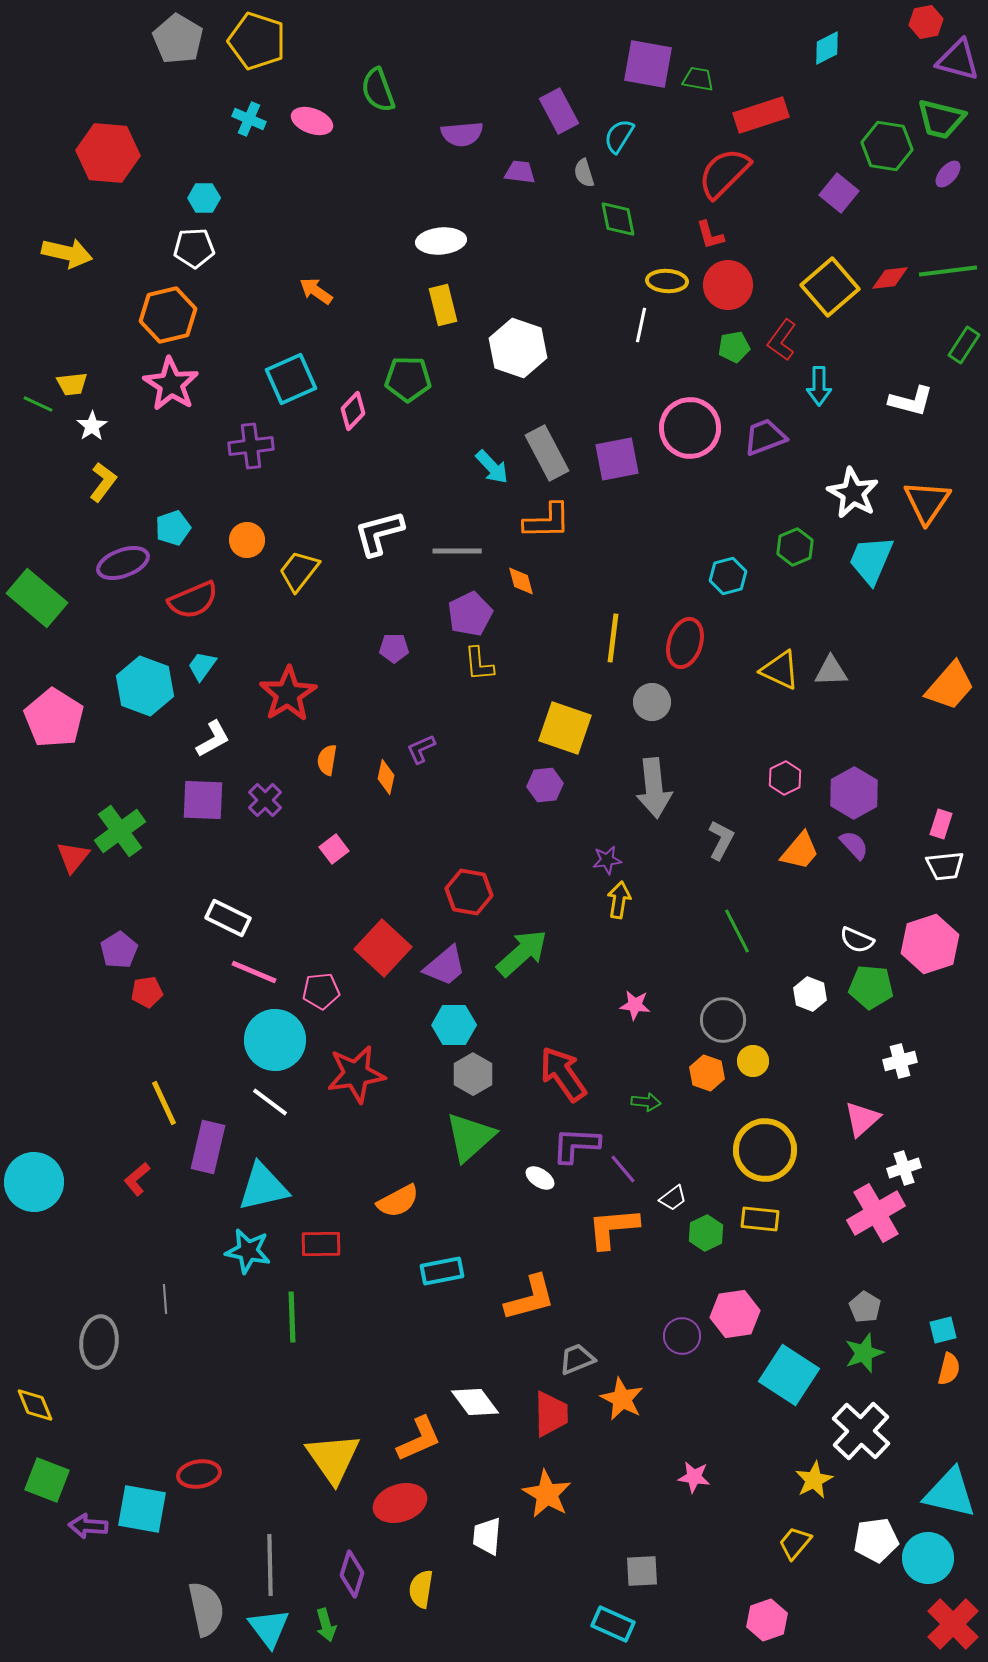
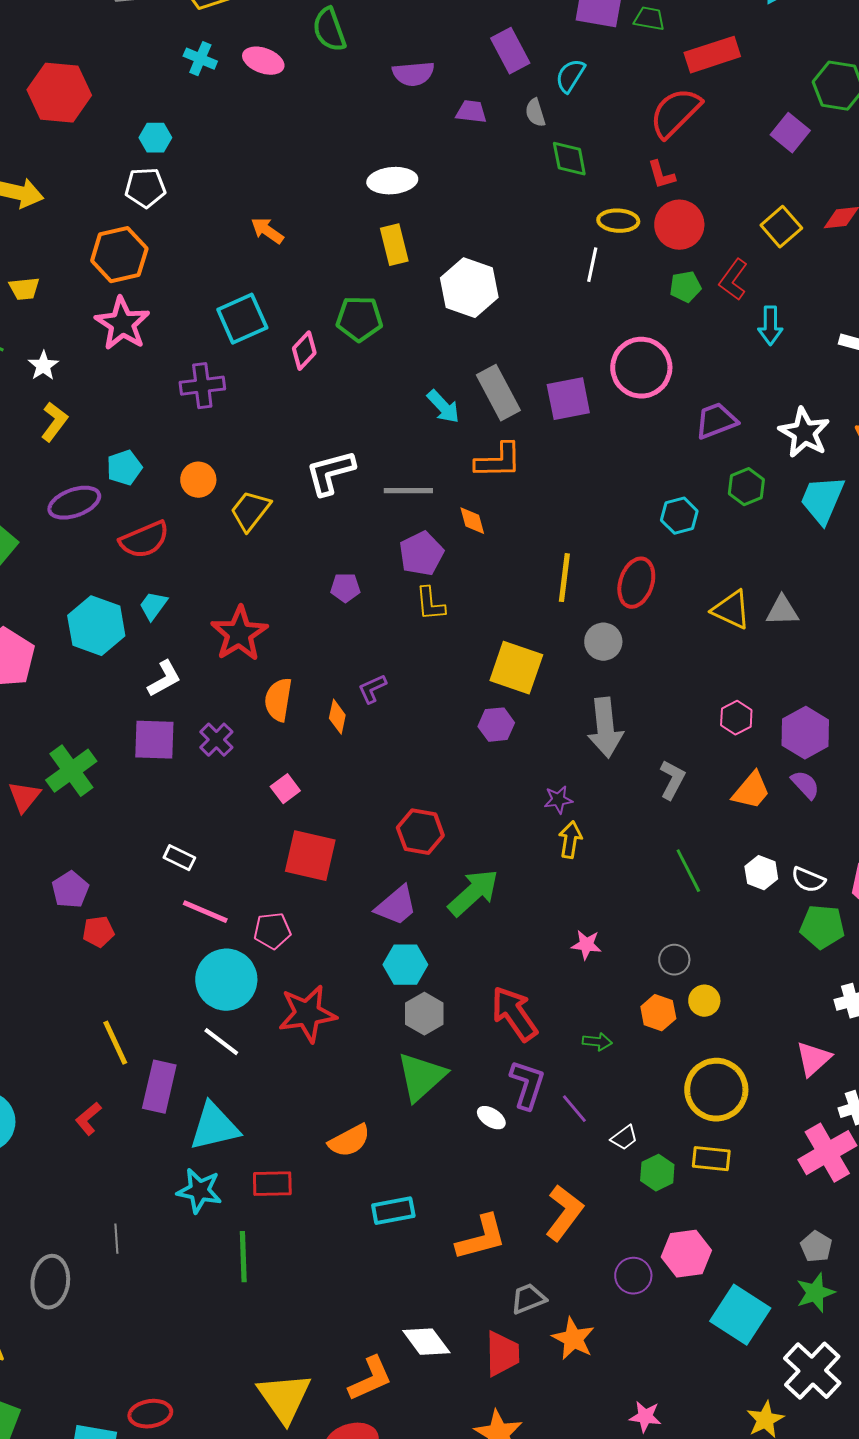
yellow square: (830, 287) -> (781, 227), size x0.7
yellow trapezoid: (72, 384) -> (24, 289), moved
purple trapezoid: (765, 437) -> (716, 421), moved
orange semicircle: (327, 760) -> (278, 700), size x1.4
white rectangle: (228, 918) -> (179, 858), size x0.7
red square: (383, 948) -> (310, 856), moved, turned -30
white hexagon: (810, 994) -> (761, 873), moved
gray circle: (723, 1020) -> (674, 960), size x0.7
purple L-shape: (576, 1145) -> (527, 1085), turned 105
orange L-shape: (613, 1228) -> (564, 1213), moved, turned 132

